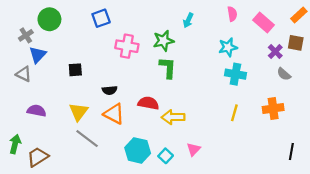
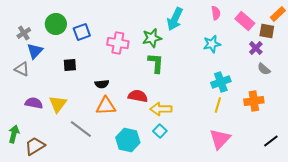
blue square: (101, 18) -> (82, 32), moved
green circle: (49, 19) -> (56, 24), moved
cyan arrow: (188, 20) -> (175, 19), size x1.6
brown square: (296, 43) -> (267, 31), moved
cyan cross: (235, 74) -> (221, 82), moved, turned -30
yellow triangle: (78, 112) -> (58, 104), moved
orange triangle: (114, 114) -> (106, 106), turned -30
pink triangle: (194, 149) -> (220, 139), moved, size x1.6
black line: (291, 152) -> (271, 141), turned 42
cyan square: (166, 156) -> (160, 131), moved

